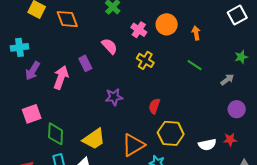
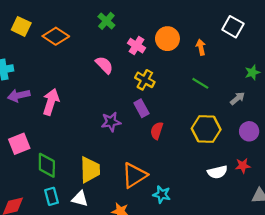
white square: (237, 15) -> (233, 27), moved, turned -30
orange diamond: (67, 19) -> (56, 36), turned -35
purple rectangle: (85, 63) -> (141, 108), moved
purple arrow: (33, 71) -> (19, 95), turned 48
yellow hexagon: (171, 133) -> (206, 129), moved
yellow trapezoid: (94, 139) -> (90, 170), turned -55

